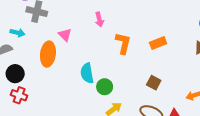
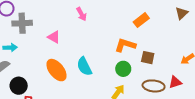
orange L-shape: (123, 43) -> (125, 45), moved, turned -70
orange ellipse: (48, 54) -> (57, 70), moved, turned -30
green circle: (105, 87) -> (123, 69), moved

